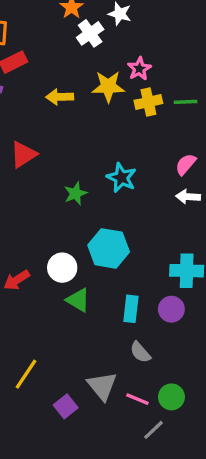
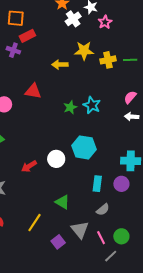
pink star: (139, 69) -> (105, 22), moved
yellow arrow: (60, 97) -> (60, 65), moved
red triangle: (23, 154) -> (33, 91), turned 42
green star: (75, 193) -> (70, 107), moved
green triangle: (78, 300) -> (62, 202), moved
gray semicircle: (140, 352) -> (103, 210), turned -88
pink line: (137, 399) -> (101, 238), turned 40

